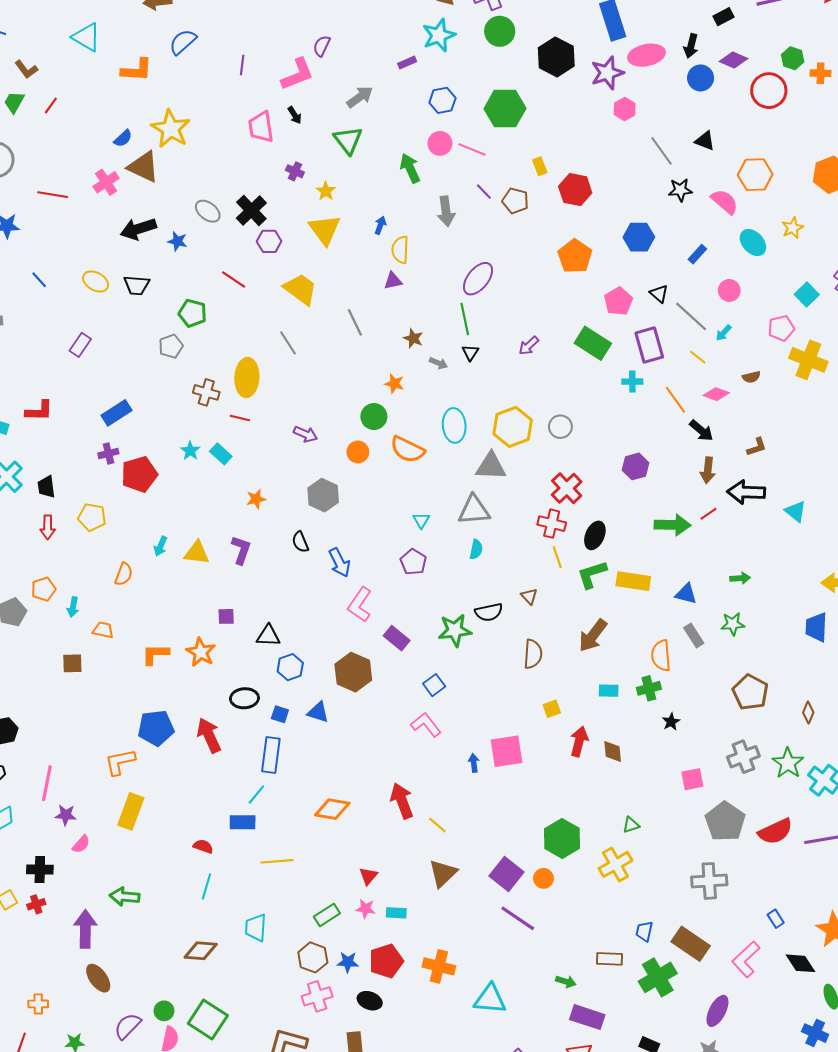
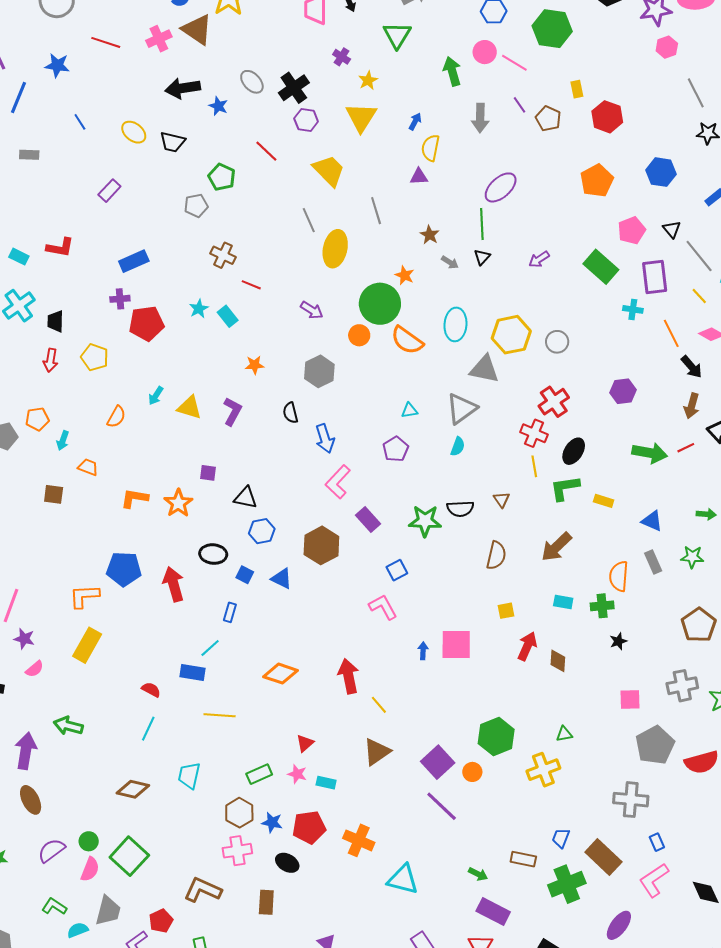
yellow ellipse: (247, 378) -> (335, 249), moved
green circle: (374, 417) -> (380, 304), size x1.6
gray triangle: (474, 510) -> (462, 409), turned -40
cyan triangle: (421, 520) -> (410, 410), turned 42
yellow rectangle: (633, 581) -> (604, 501), size x0.6
blue rectangle: (271, 755) -> (230, 612), size x0.6
blue rectangle: (776, 919) -> (657, 842), moved

